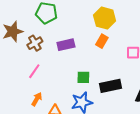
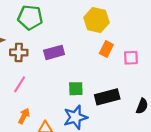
orange rectangle: (102, 41) -> (106, 49), moved
brown cross: (35, 43) -> (19, 52), turned 35

